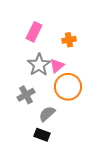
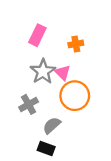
pink triangle: (57, 66) -> (63, 73), turned -35

